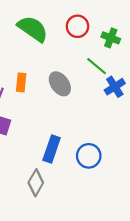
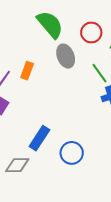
gray ellipse: (60, 84) -> (66, 56), moved
gray diamond: (36, 183) -> (17, 165), turned 45

